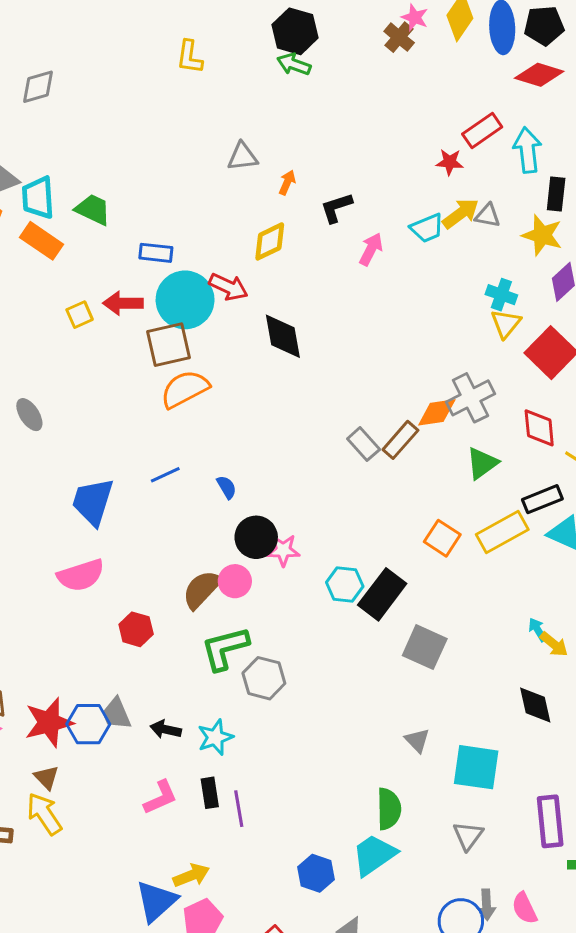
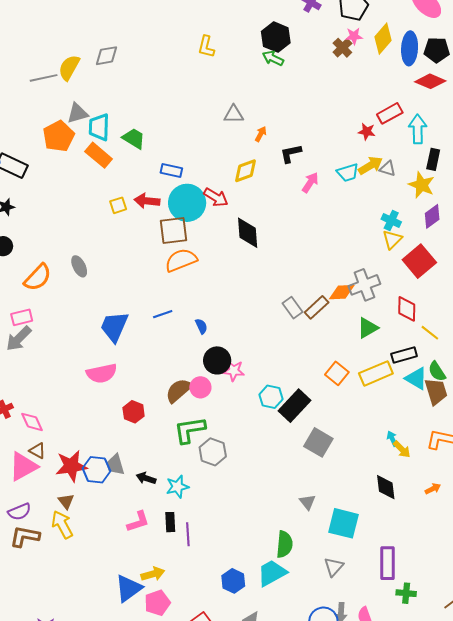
pink star: (415, 17) -> (354, 36), turned -30

